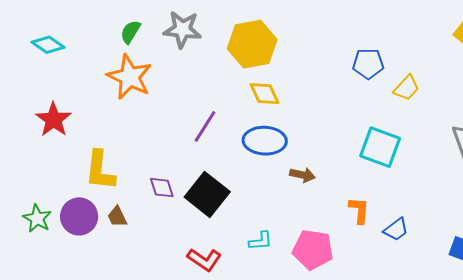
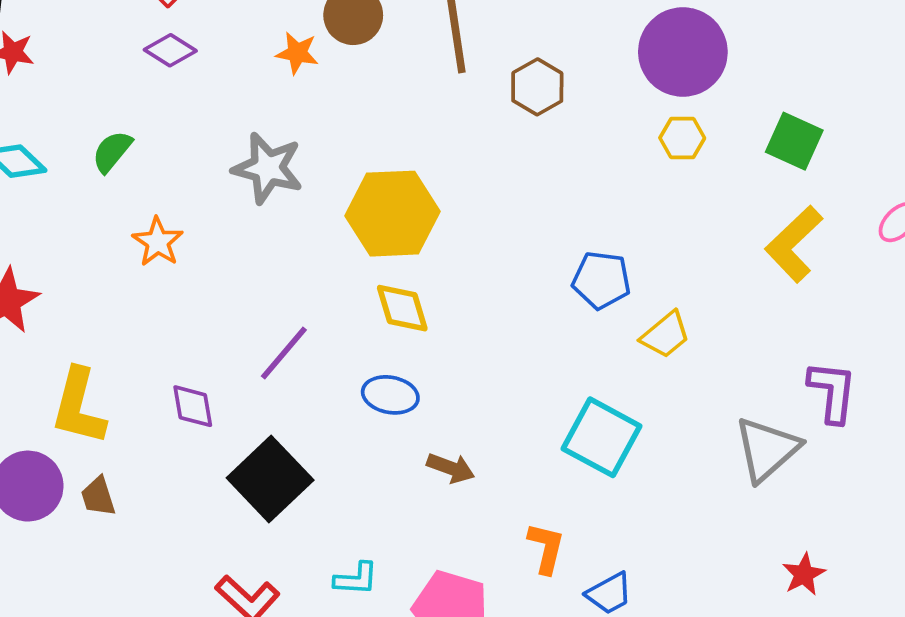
green semicircle: (130, 32) -> (112, 151), moved
orange star: (130, 77) -> (158, 242), size x0.6
blue ellipse: (265, 141) -> (390, 395), size x0.7
purple diamond: (162, 188) -> (193, 406), moved

